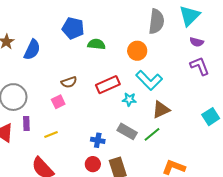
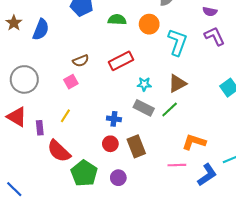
green semicircle: (96, 44) -> (117, 20), moved
cyan L-shape: (149, 80) -> (177, 42), moved, turned -112
cyan star: (129, 99) -> (144, 84), moved
purple rectangle: (26, 124) -> (40, 128), moved
yellow line: (51, 134) -> (65, 116), turned -32

